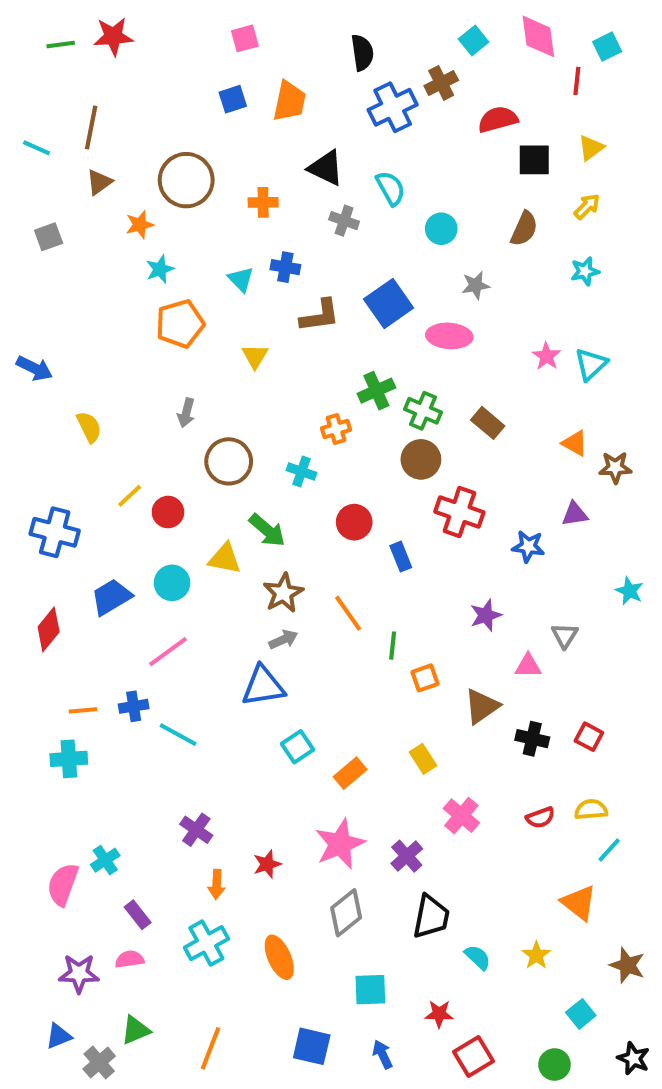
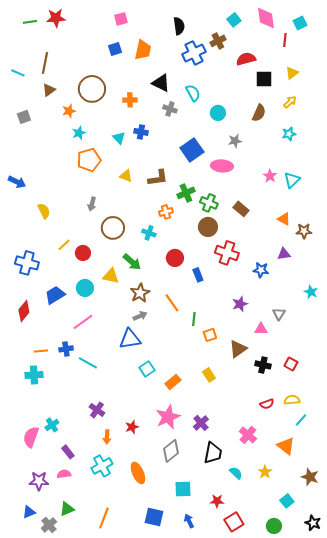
brown L-shape: (320, 316) -> (158, 178), moved
yellow triangle: (255, 356) -> (126, 176), turned -40
pink cross: (461, 816) -> (248, 435), moved

